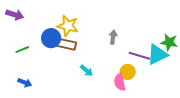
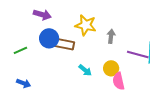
purple arrow: (15, 15) -> (42, 15), moved
yellow star: (68, 26) -> (86, 25), moved
yellow circle: (128, 72) -> (111, 68), moved

